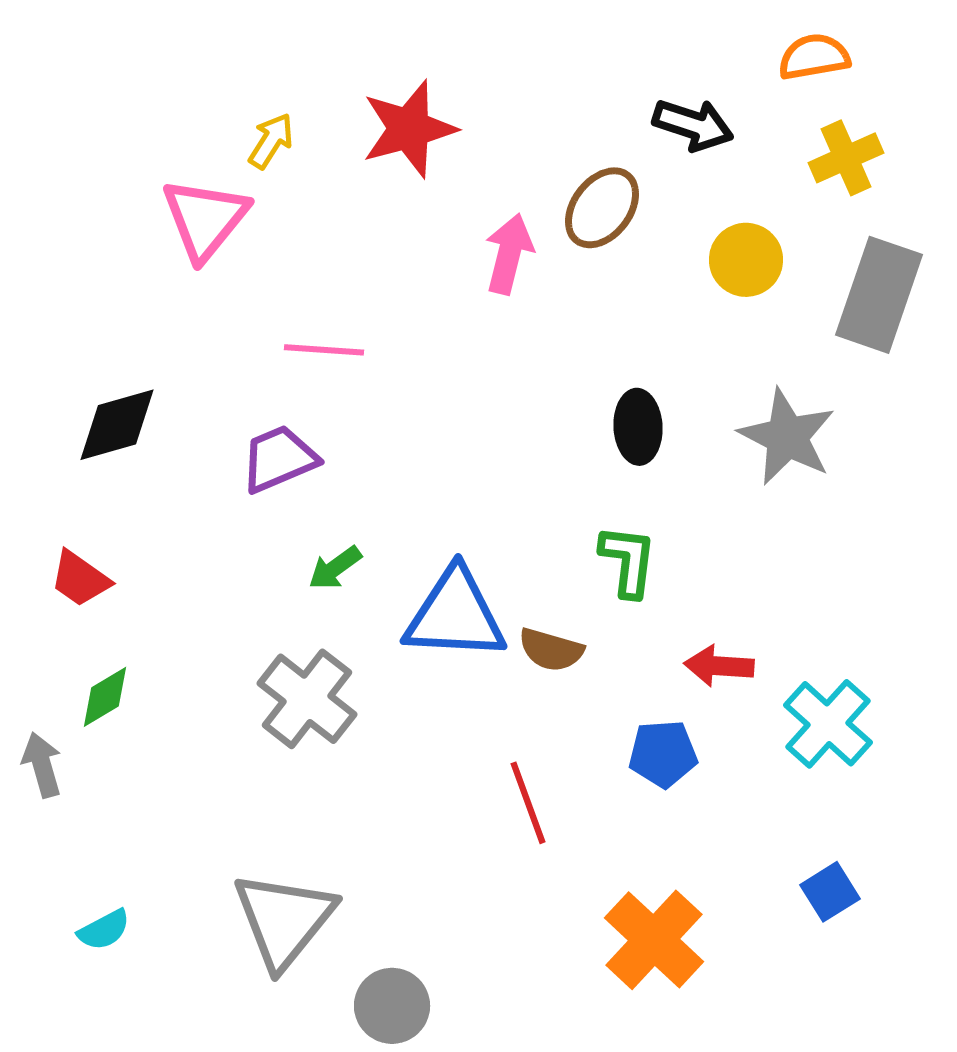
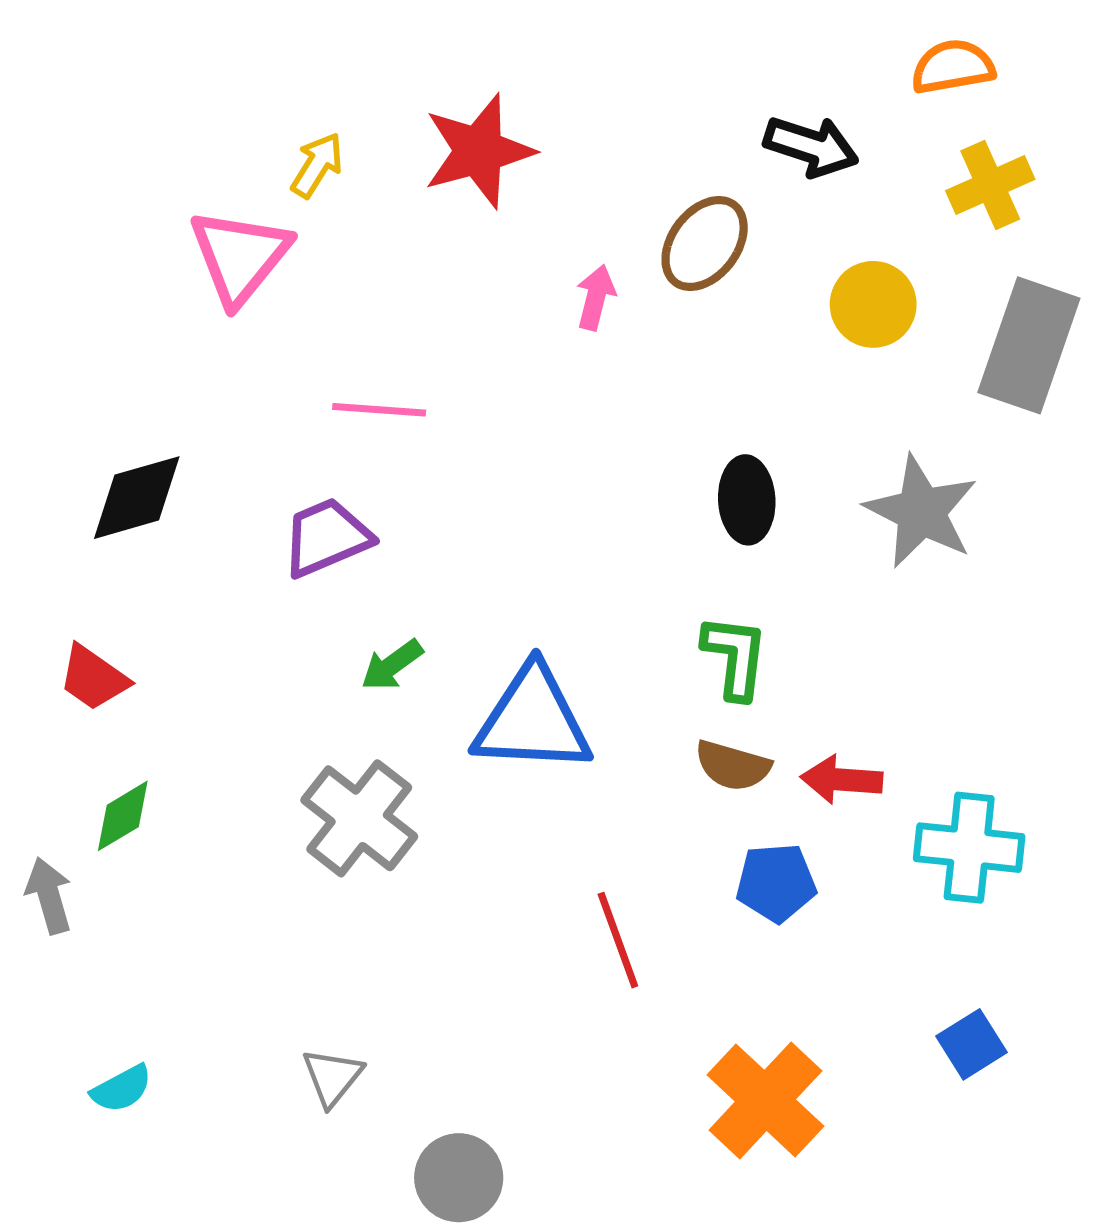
pink arrow: (509, 254) -> (596, 297), size x0.7
brown semicircle: (551, 650) -> (733, 766), moved
cyan cross: (828, 724) -> (969, 848), turned -36
gray triangle: (284, 920) -> (332, 1077), size x0.5

